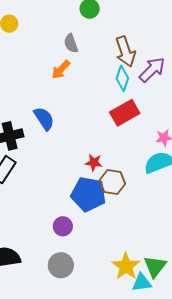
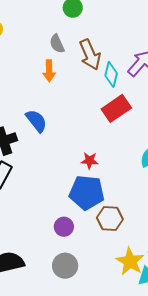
brown arrow: (125, 52) -> (90, 55), moved
orange arrow: (61, 70) -> (49, 71), turned -40
brown hexagon: (112, 182) -> (110, 218), moved

